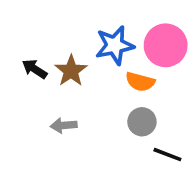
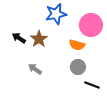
blue star: (115, 45) -> (56, 14), moved
gray arrow: (64, 125) -> (35, 69), turned 40

